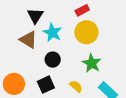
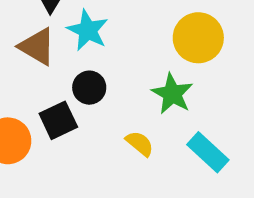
yellow circle: (86, 32) -> (198, 38), moved
black square: (46, 85) -> (58, 120), moved

